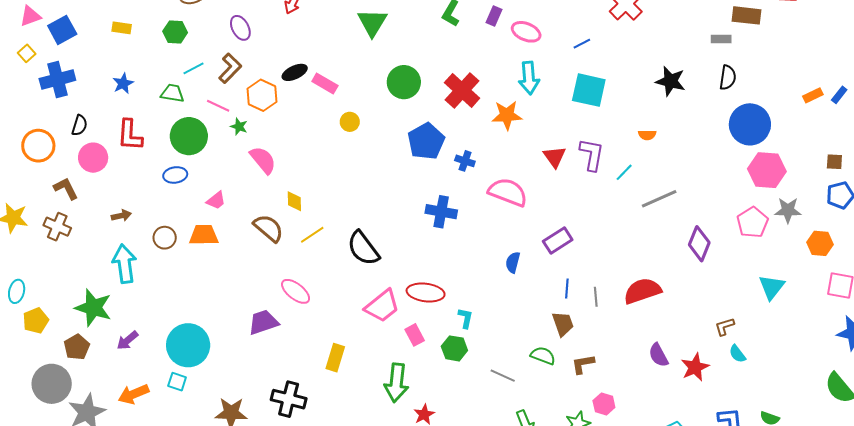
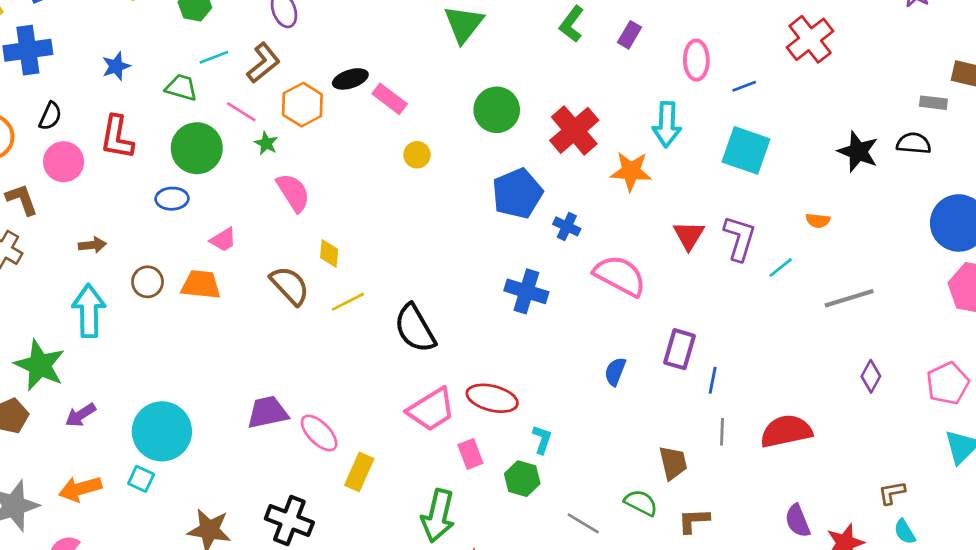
pink ellipse: (526, 32) -> (696, 60), moved, turned 60
black semicircle: (728, 78) -> (914, 143), moved, turned -100
gray line: (659, 199) -> (849, 298), moved
pink pentagon: (752, 222) -> (948, 383), moved
purple rectangle: (558, 240) -> (680, 349), turned -48
purple diamond: (699, 244) -> (871, 376), size x0.7
blue line: (567, 289) -> (713, 380), moved
pink ellipse: (296, 291) -> (319, 433), moved

